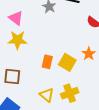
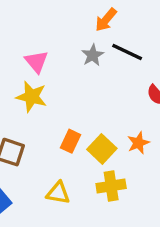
yellow cross: (70, 93) -> (111, 186), moved
yellow triangle: (47, 95) -> (58, 193), turned -42

